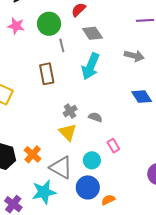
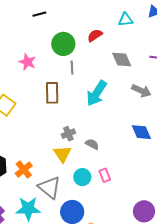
pink star: (16, 26) -> (27, 62), moved
gray diamond: (92, 33) -> (122, 60), moved
cyan circle: (92, 160) -> (82, 177), moved

